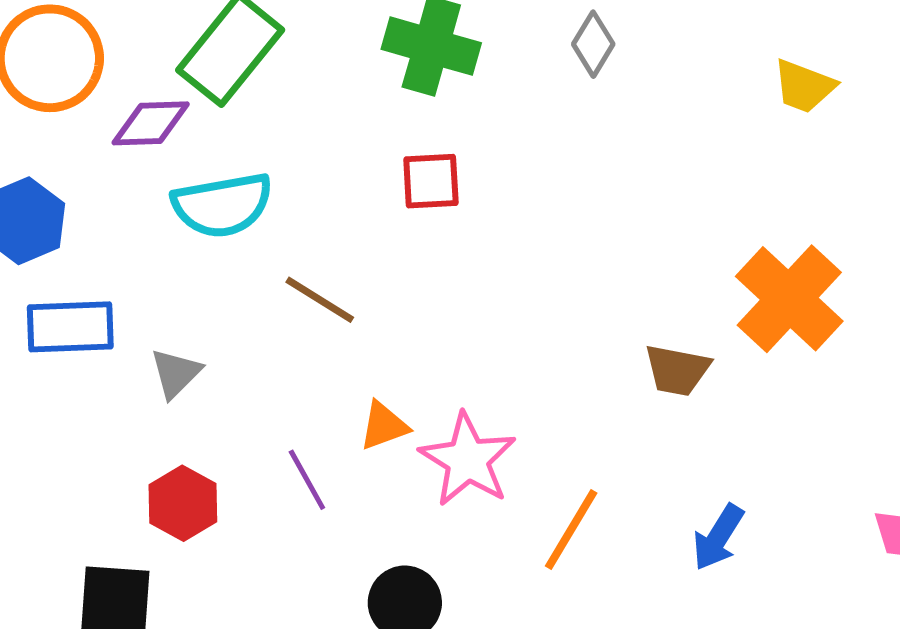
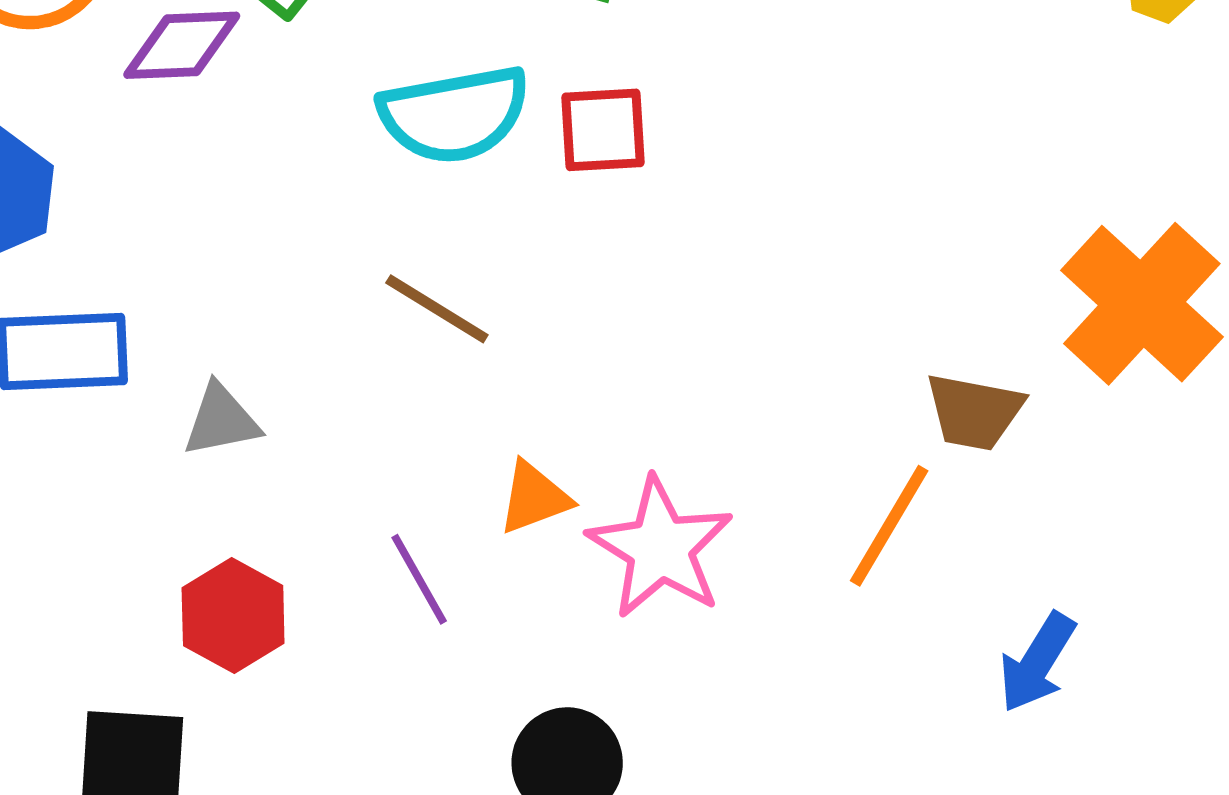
cyan semicircle: (222, 205) -> (454, 114), moved
gray triangle: (176, 373) -> (221, 420), turned 34
orange line: (571, 529) -> (889, 526), moved

